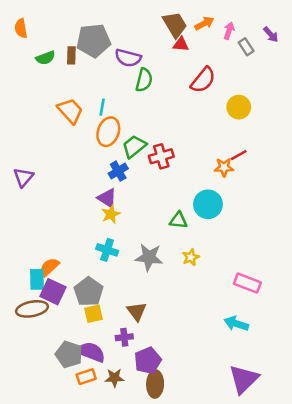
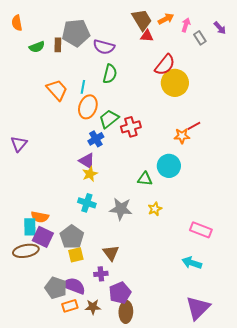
green semicircle: (144, 80) -> (110, 74), moved
yellow circle: (239, 107) -> (175, 83), moved, size x1.4
orange semicircle: (49, 267) -> (40, 217), turned -126

